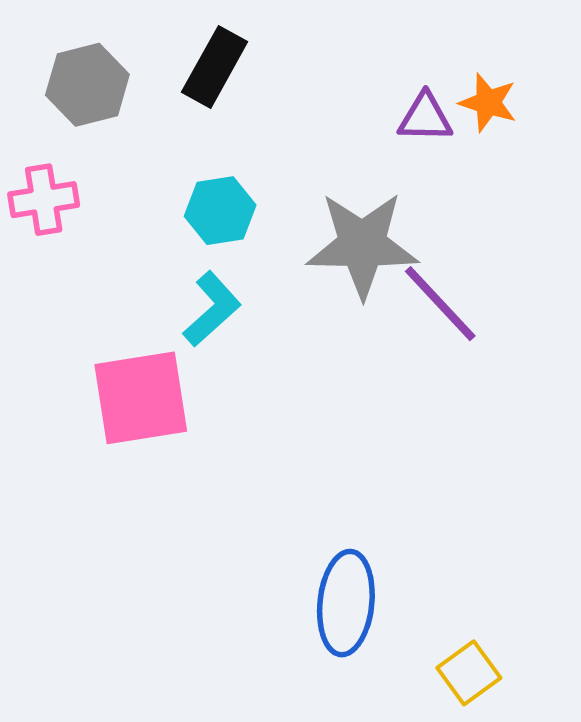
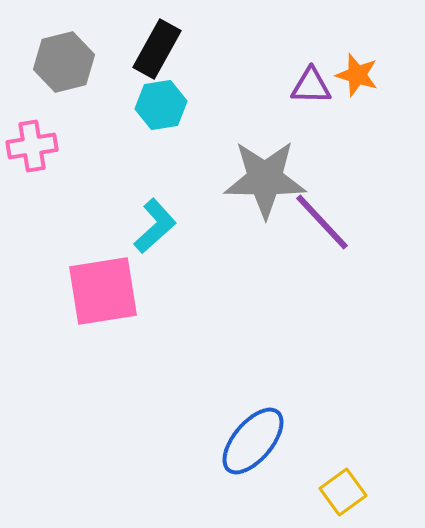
cyan hexagon: (220, 211) -> (161, 105), moved
blue ellipse: (346, 603) -> (253, 441), turned 34

